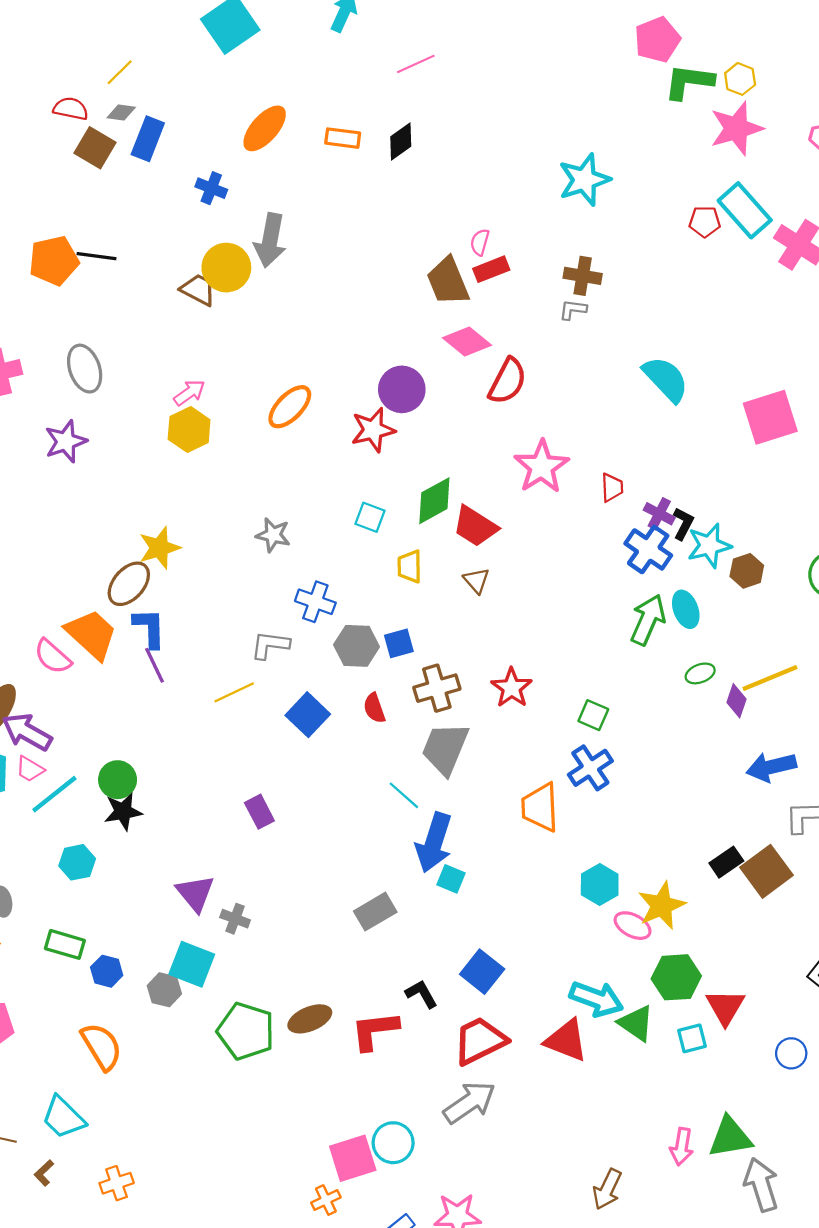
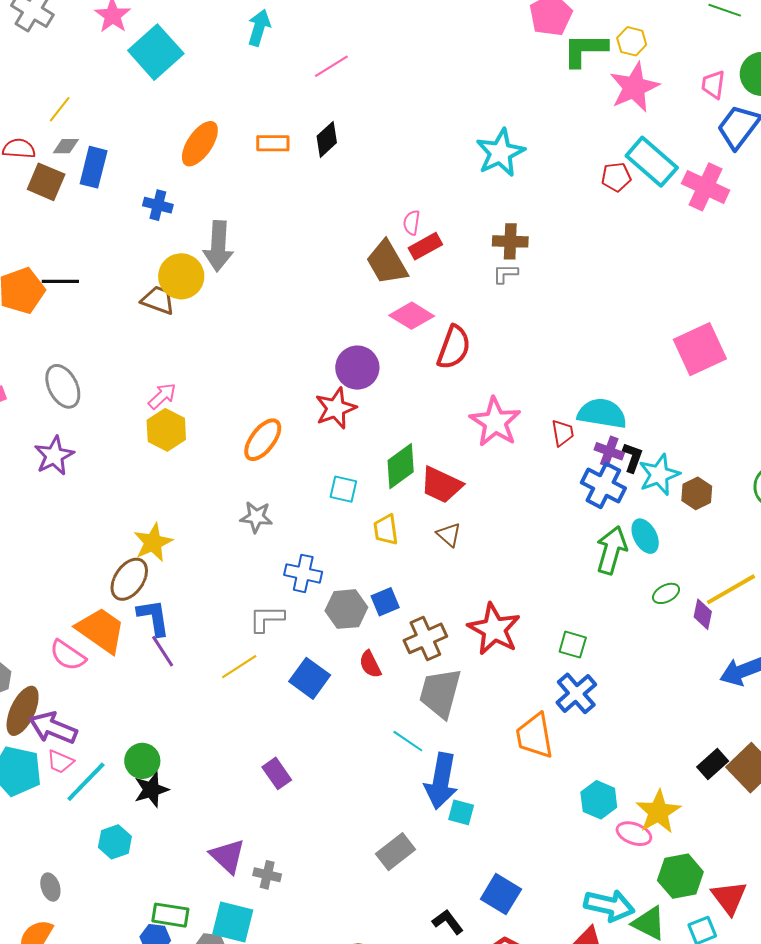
cyan semicircle: (666, 379) -> (602, 413), moved, turned -30
orange ellipse: (290, 407) -> (263, 440), moved
red star: (512, 688) -> (494, 629), size x1.4
green rectangle: (65, 944) -> (170, 915), moved

